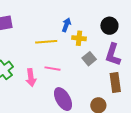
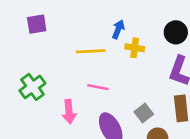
gray square: (89, 59) -> (144, 113), moved
pink arrow: (31, 78) -> (69, 112), moved

